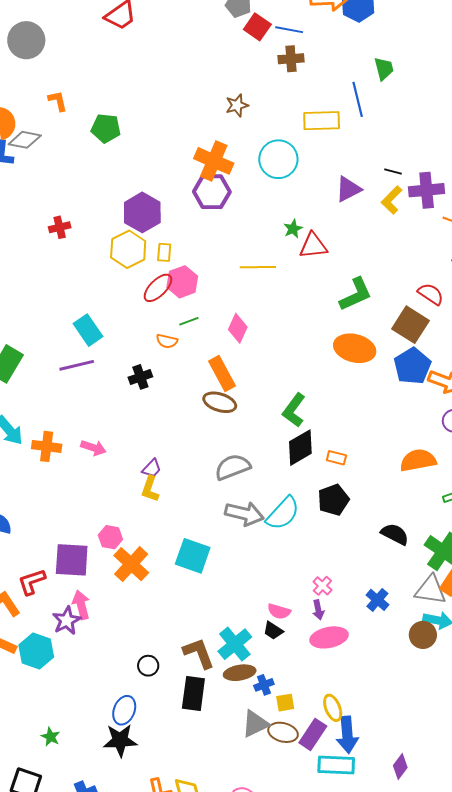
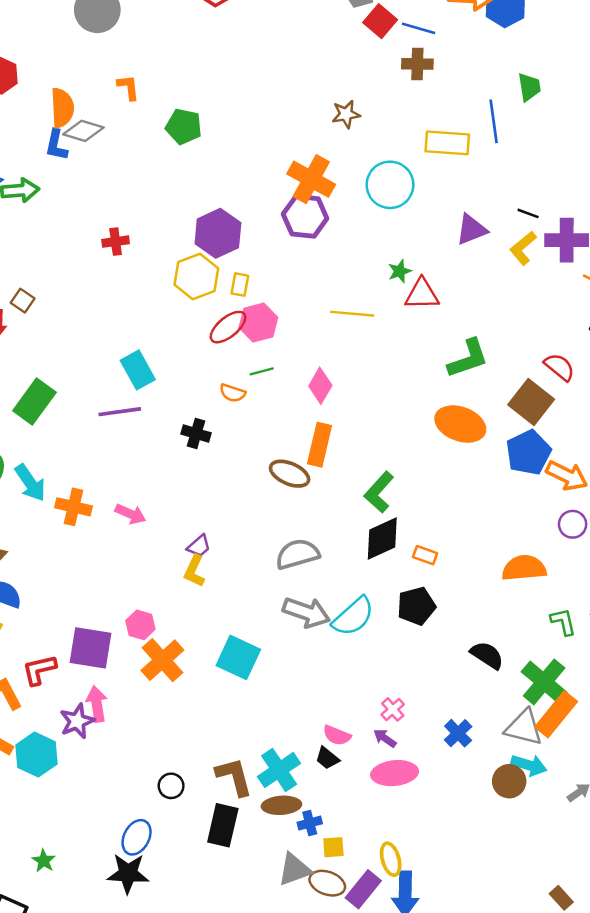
orange rectangle: (222, 373) -> (319, 445), moved, turned 36
black cross: (140, 377) -> (196, 433), turned 30
purple arrow: (318, 610) -> (385, 738), turned 132

